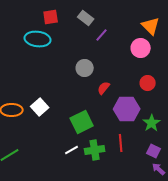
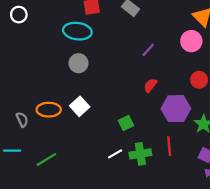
purple line: (102, 35) -> (148, 50), moved
gray circle: (85, 68) -> (79, 63), moved
green square: (82, 122) -> (126, 123), size x0.6

